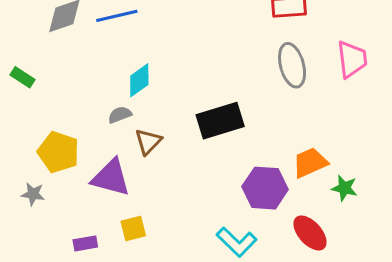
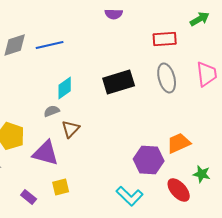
black rectangle: (220, 121) -> (119, 82), moved
green star: (344, 188) -> (202, 174), moved
purple rectangle: (85, 243) -> (29, 197), turned 49

